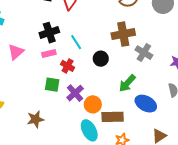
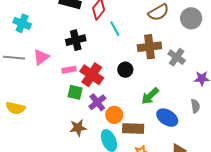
cyan line: (76, 42) -> (115, 29), moved
gray cross: (144, 53) -> (177, 57), moved
pink rectangle: (49, 54) -> (69, 70), moved
red cross: (68, 66) -> (92, 75), size x1.6
brown star: (35, 119) -> (78, 128), moved

